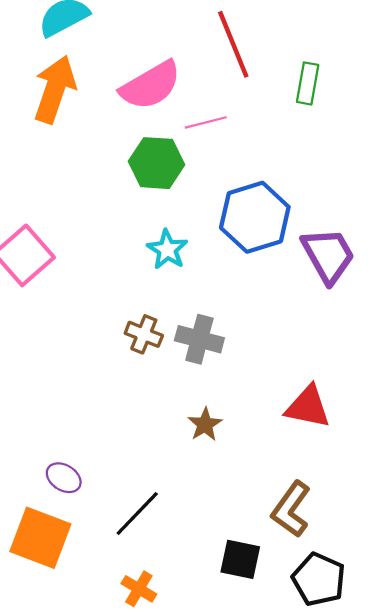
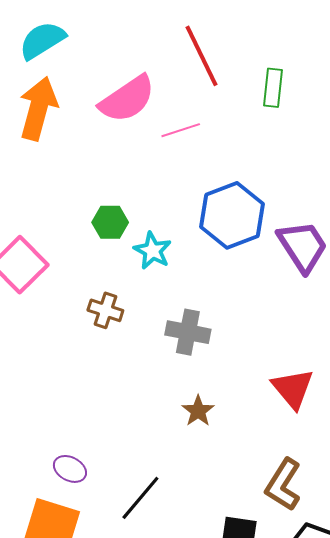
green hexagon: (156, 163) -> (110, 222), moved, size x0.7
brown cross: (144, 334) -> (105, 310), moved
red triangle: (308, 407) -> (293, 388), turned 42

